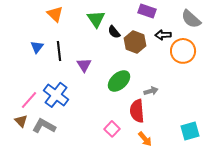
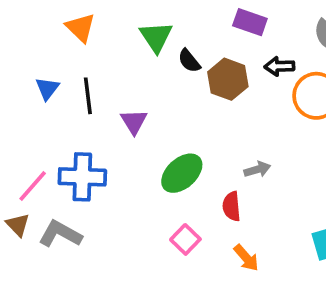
green ellipse: (119, 81) -> (182, 173), moved
blue cross: (56, 95) -> (82, 177), turned -35
red semicircle: (137, 111) -> (232, 206), size x0.7

